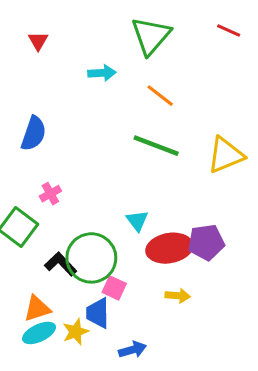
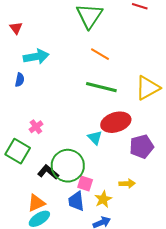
cyan arrow: (102, 73) -> (36, 57), moved, size x1.4
blue semicircle: (34, 133) -> (20, 80), moved, size x0.6
red ellipse: (169, 248) -> (116, 122), moved
yellow star: (76, 332) -> (103, 199), moved

